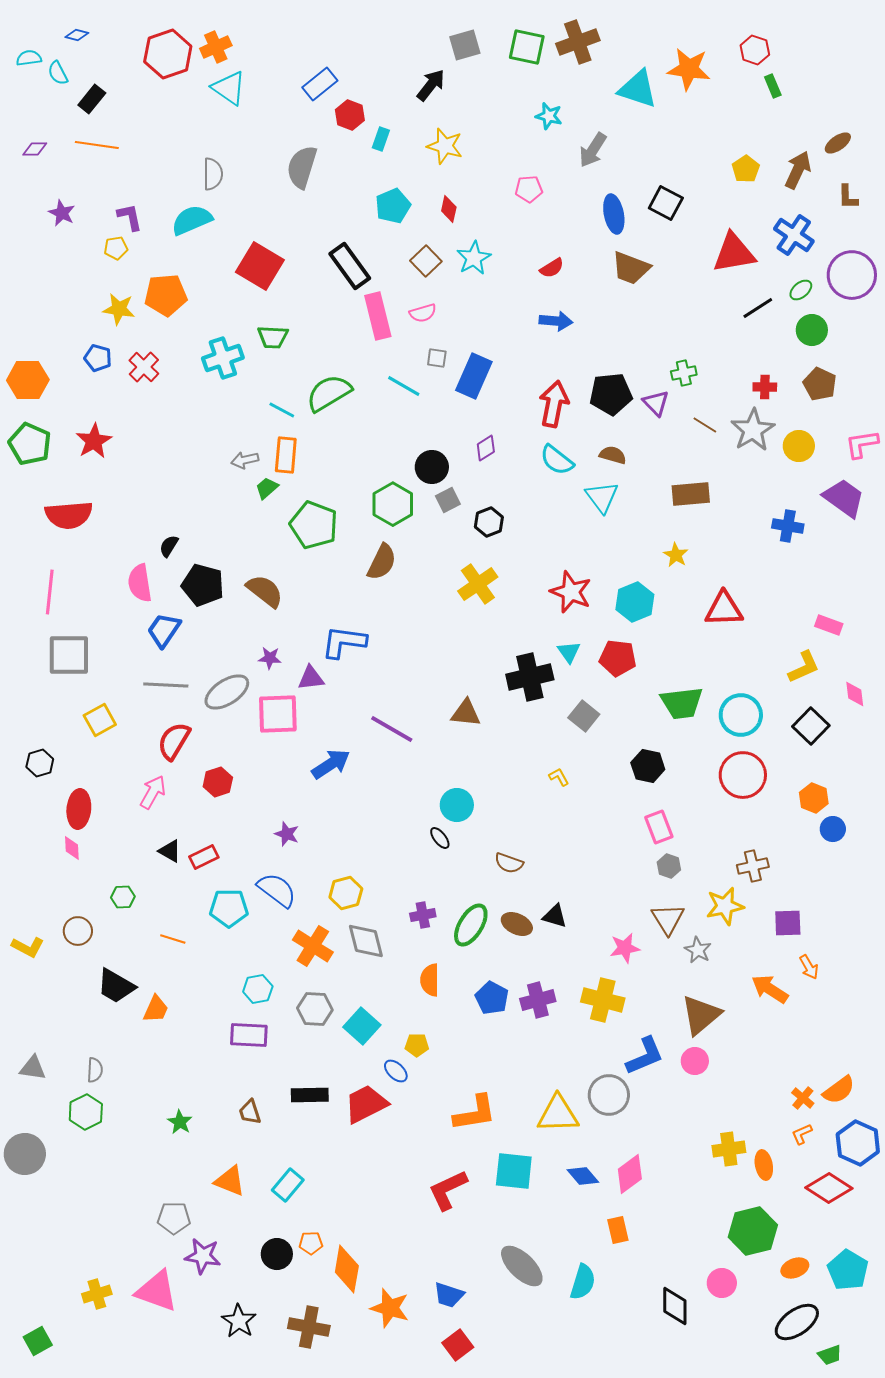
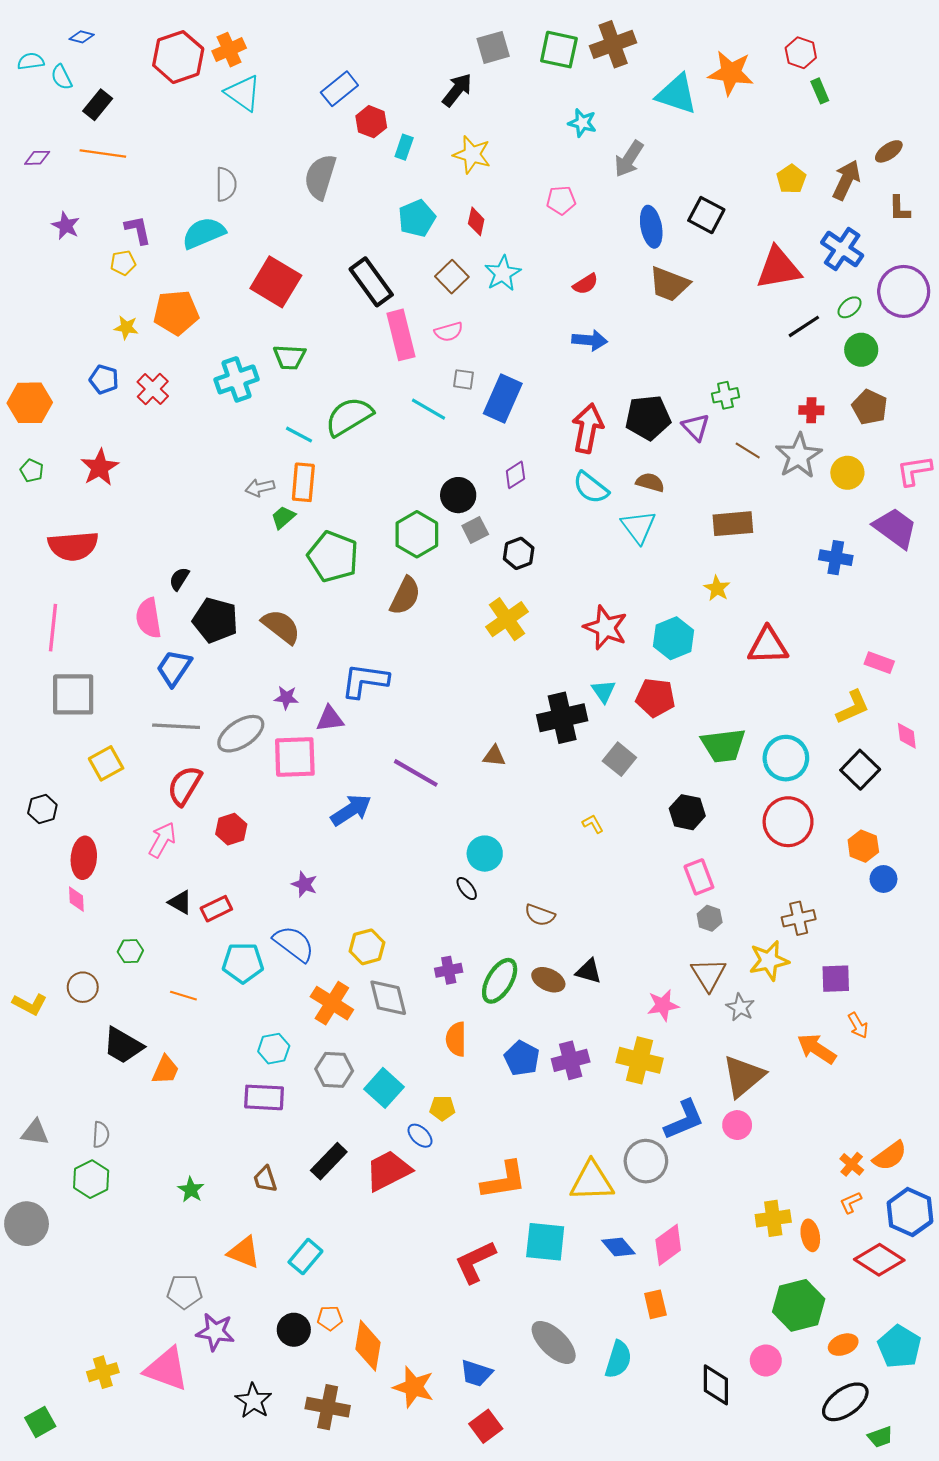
yellow star: (119, 309) -> (126, 327), size x0.7
green pentagon: (30, 444) -> (32, 471), size x0.5
brown triangle: (466, 713) -> (494, 756), size x0.7
black rectangle: (310, 1095) -> (329, 1161), turned -45

